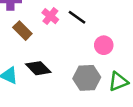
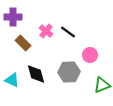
black diamond: (38, 68) -> (36, 74), turned 30
gray hexagon: (87, 78) -> (69, 72), moved

